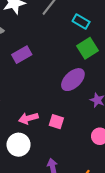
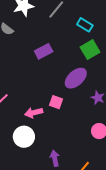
purple rectangle: (22, 55) -> (44, 51), moved
pink square: (56, 122) -> (56, 102), moved

